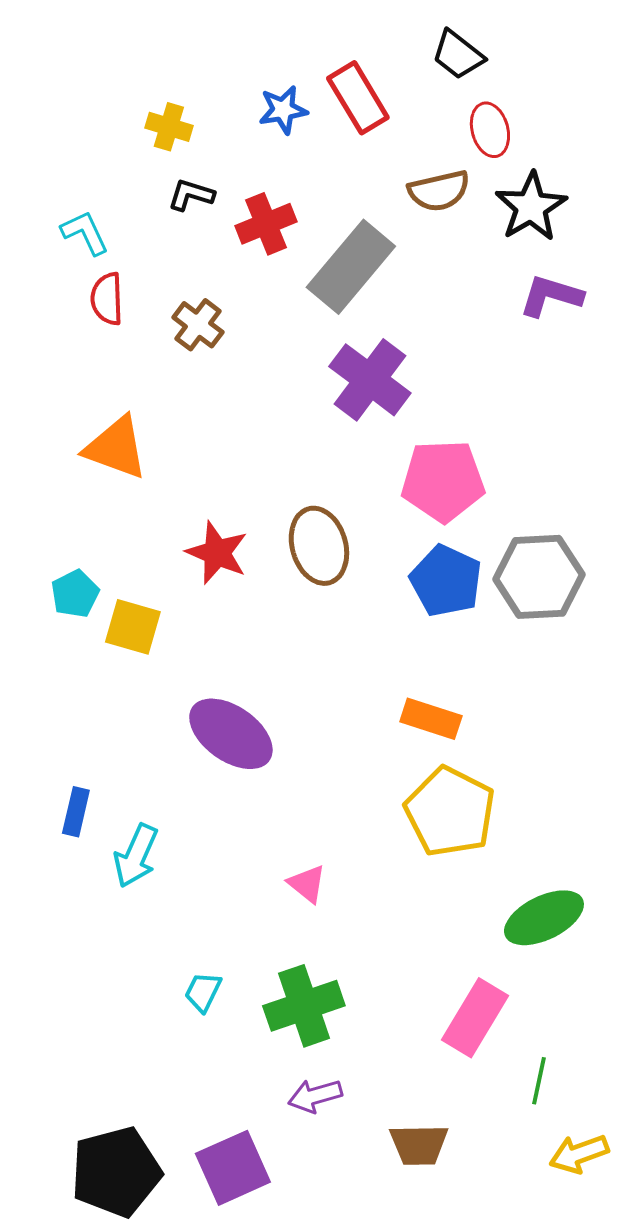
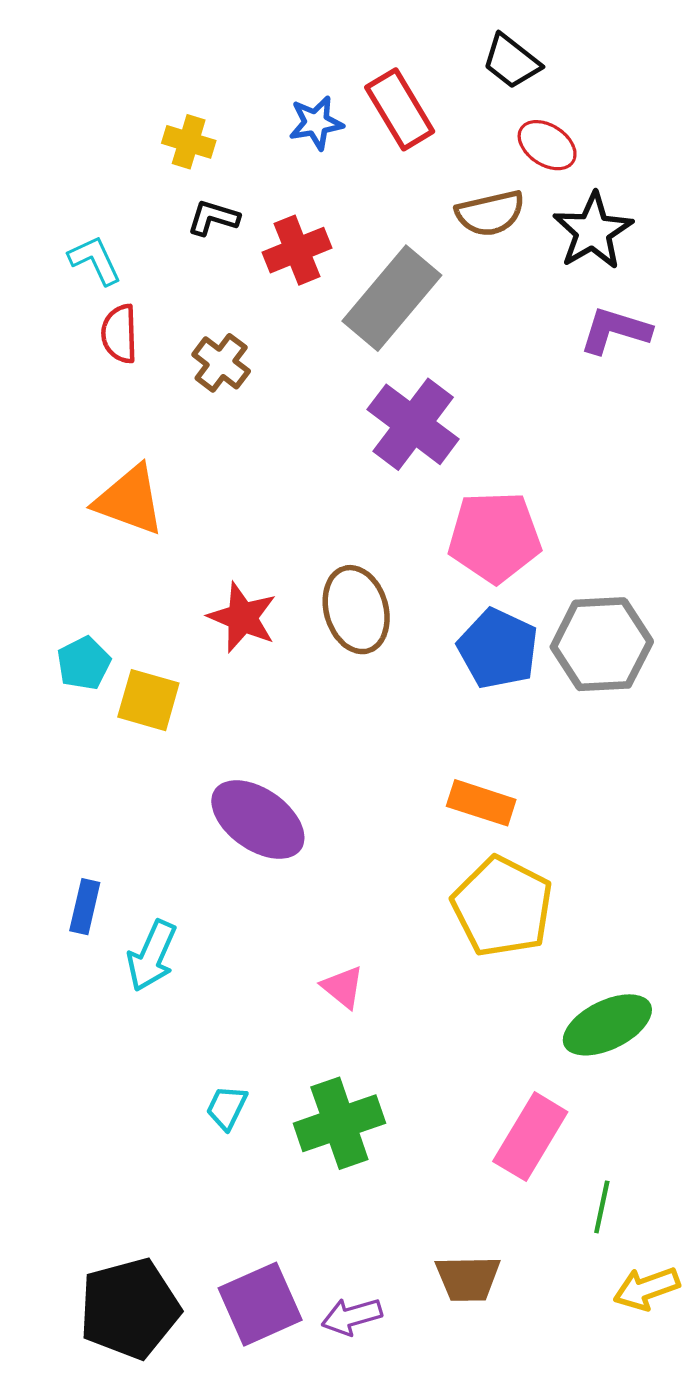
red ellipse: (490, 130) -> (547, 145), turned -42
purple arrow: (315, 1096) -> (352, 1316), moved

